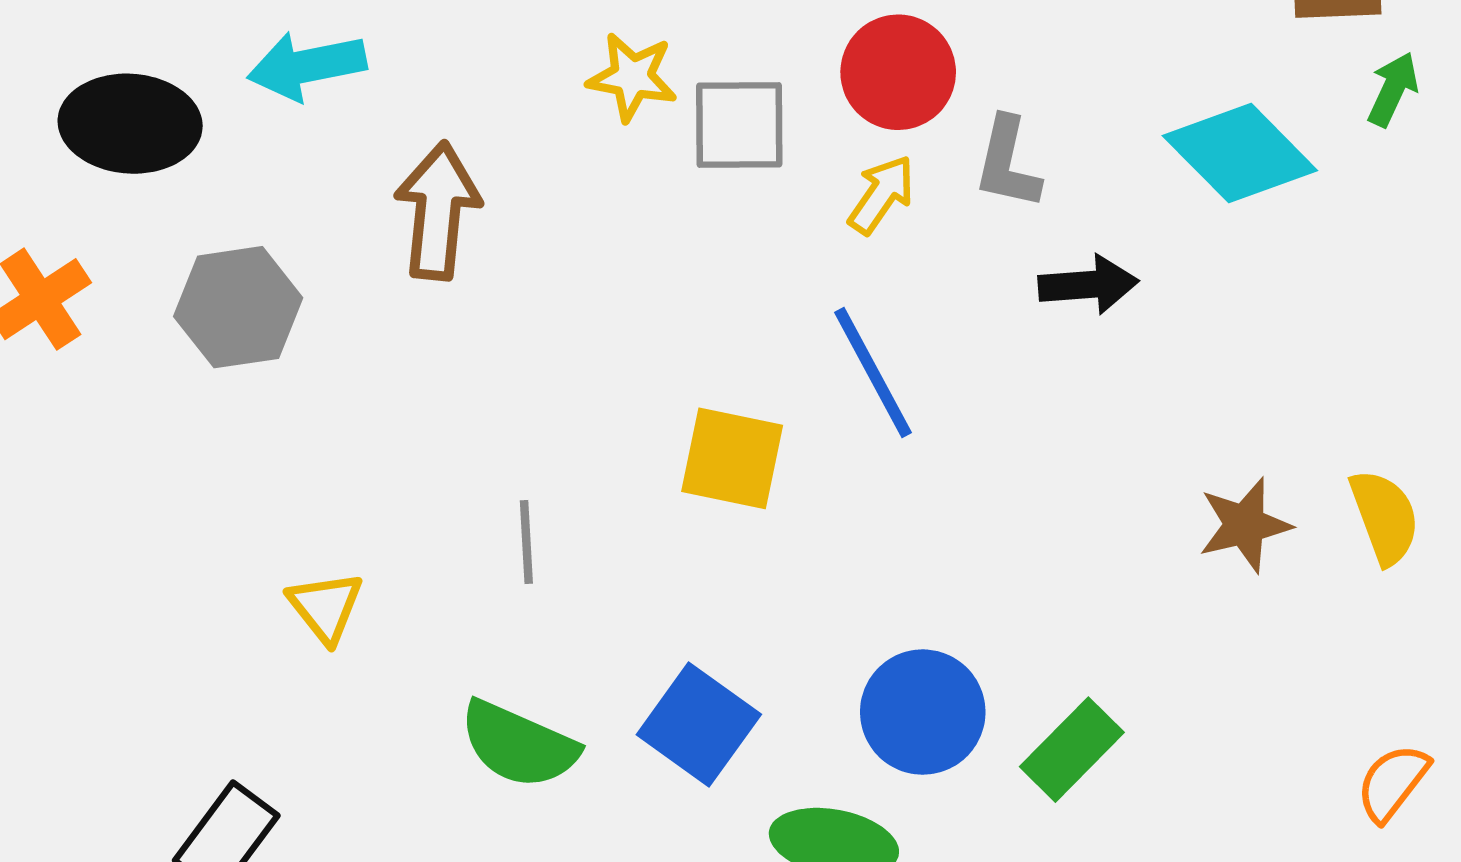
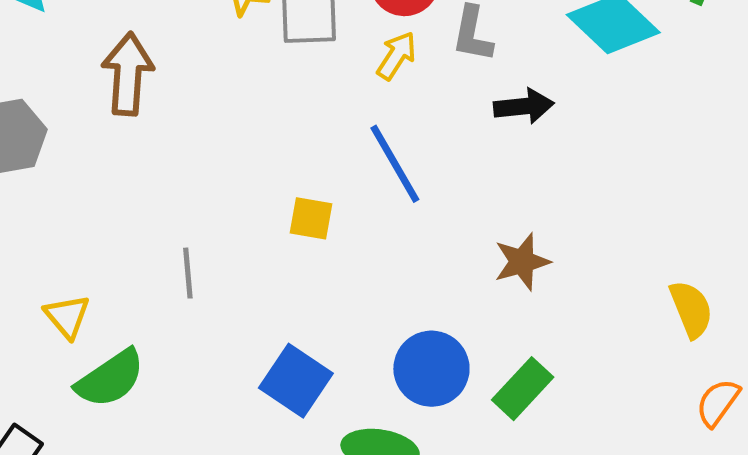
yellow square: (732, 458) -> (311, 218), size x0.7
yellow semicircle: (1385, 517) -> (691, 309), moved
brown star: (1245, 525) -> (522, 262), moved
green semicircle: (519, 745) -> (110, 378), moved, turned -56

